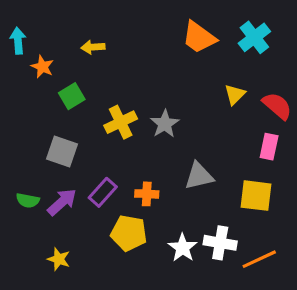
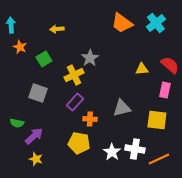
orange star: (42, 67) -> (20, 47), moved
yellow triangle: (235, 94) -> (142, 69), moved, turned 40
gray star: (165, 124) -> (90, 58), moved
purple rectangle: (103, 192) -> (75, 102), moved
purple arrow: (62, 202) -> (34, 136), moved

